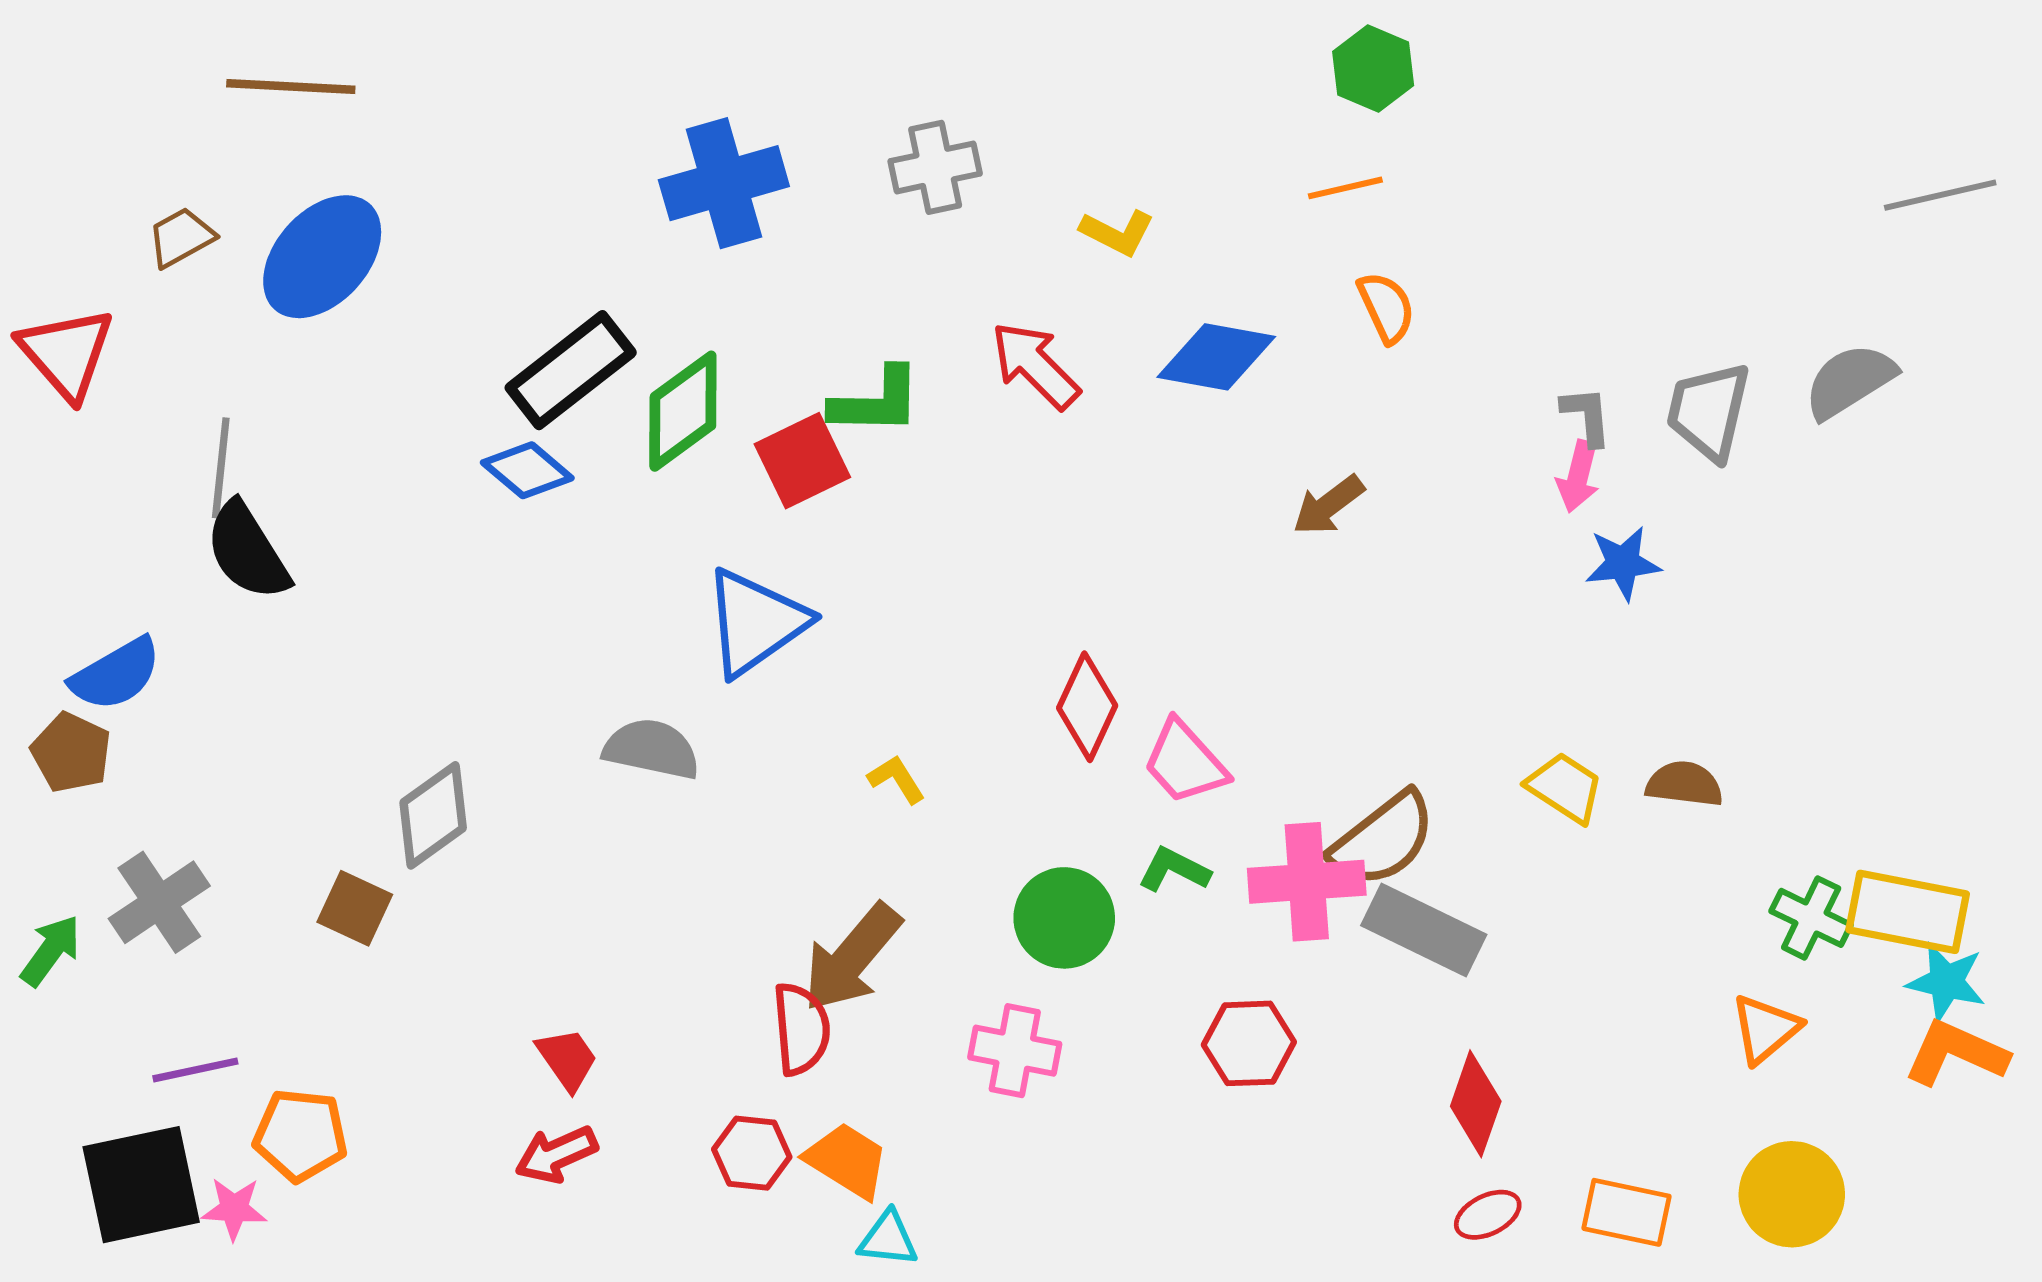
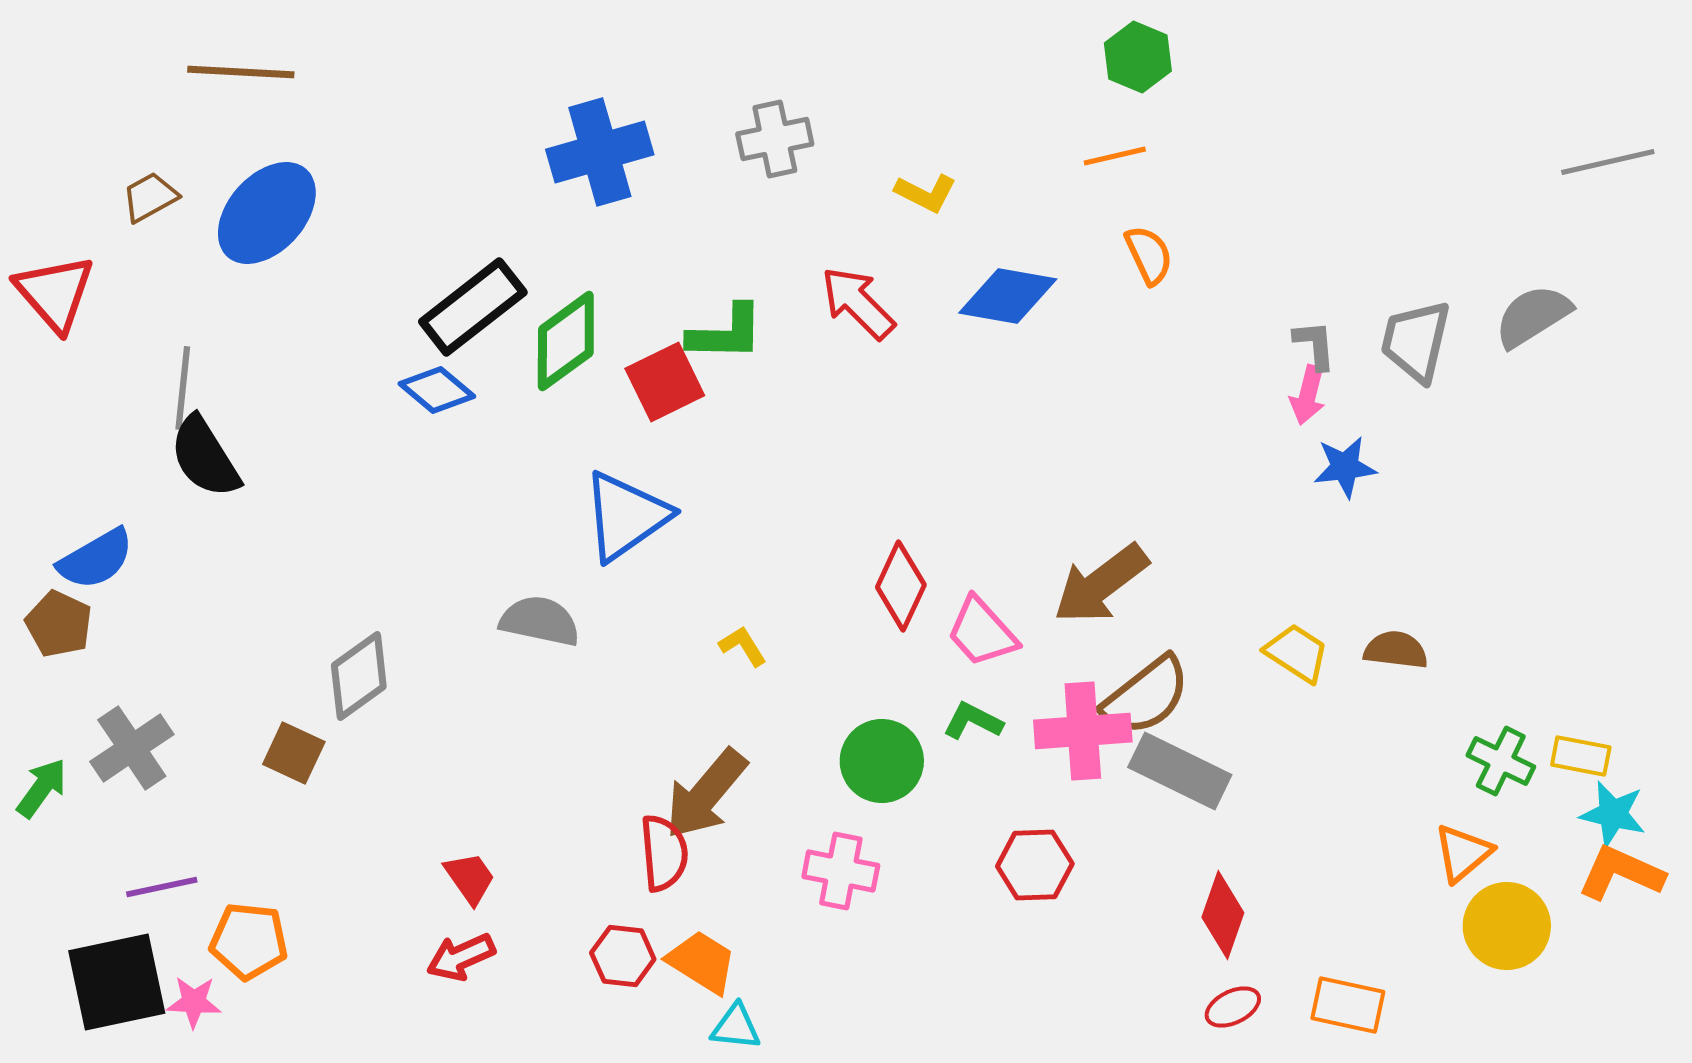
brown arrow: (1328, 505) -> (1101, 584), moved, size x1.6
yellow rectangle: (1908, 912) -> (1581, 756), size x0.6
yellow circle: (1792, 1194) -> (1507, 926), moved

